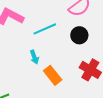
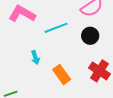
cyan arrow: (34, 57) -> (35, 57), moved

